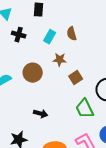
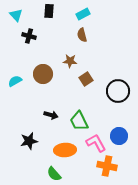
cyan rectangle: (50, 37) -> (83, 14), moved, turned 32
green trapezoid: (85, 109) -> (79, 121), moved

